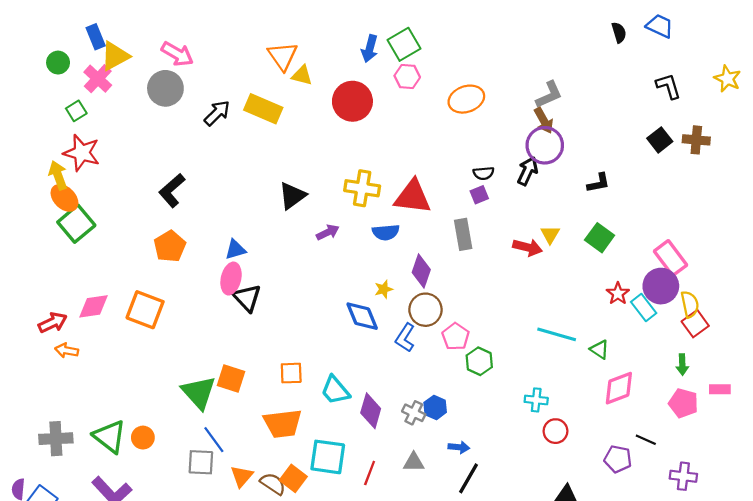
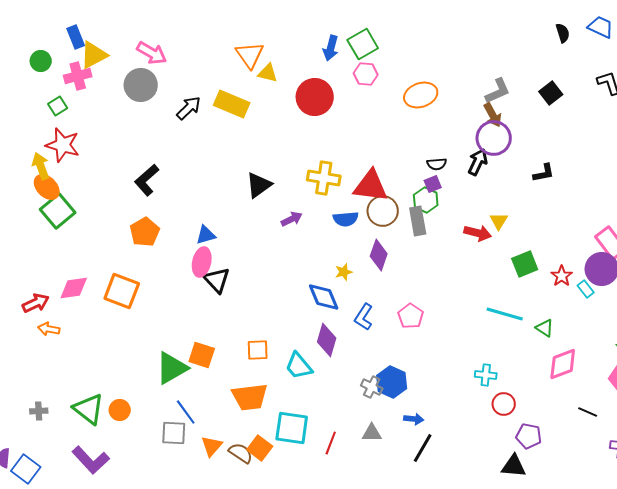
pink cross: (98, 79) -> (78, 76), turned 32
black square: (660, 140) -> (551, 93), moved
green square: (600, 238) -> (525, 264), moved, turned 32
cyan rectangle: (644, 308) -> (586, 289), size x0.7
brown circle: (425, 310) -> (383, 211), moved
green hexagon: (479, 361) -> (426, 200), moved
green triangle: (199, 392) -> (172, 368), turned 42
blue hexagon: (435, 407) -> (392, 382), size x1.4
purple diamond: (371, 411) -> (327, 340), moved
gray cross: (56, 439) -> (39, 411), size x0.6
purple pentagon: (618, 459) -> (529, 436), moved

